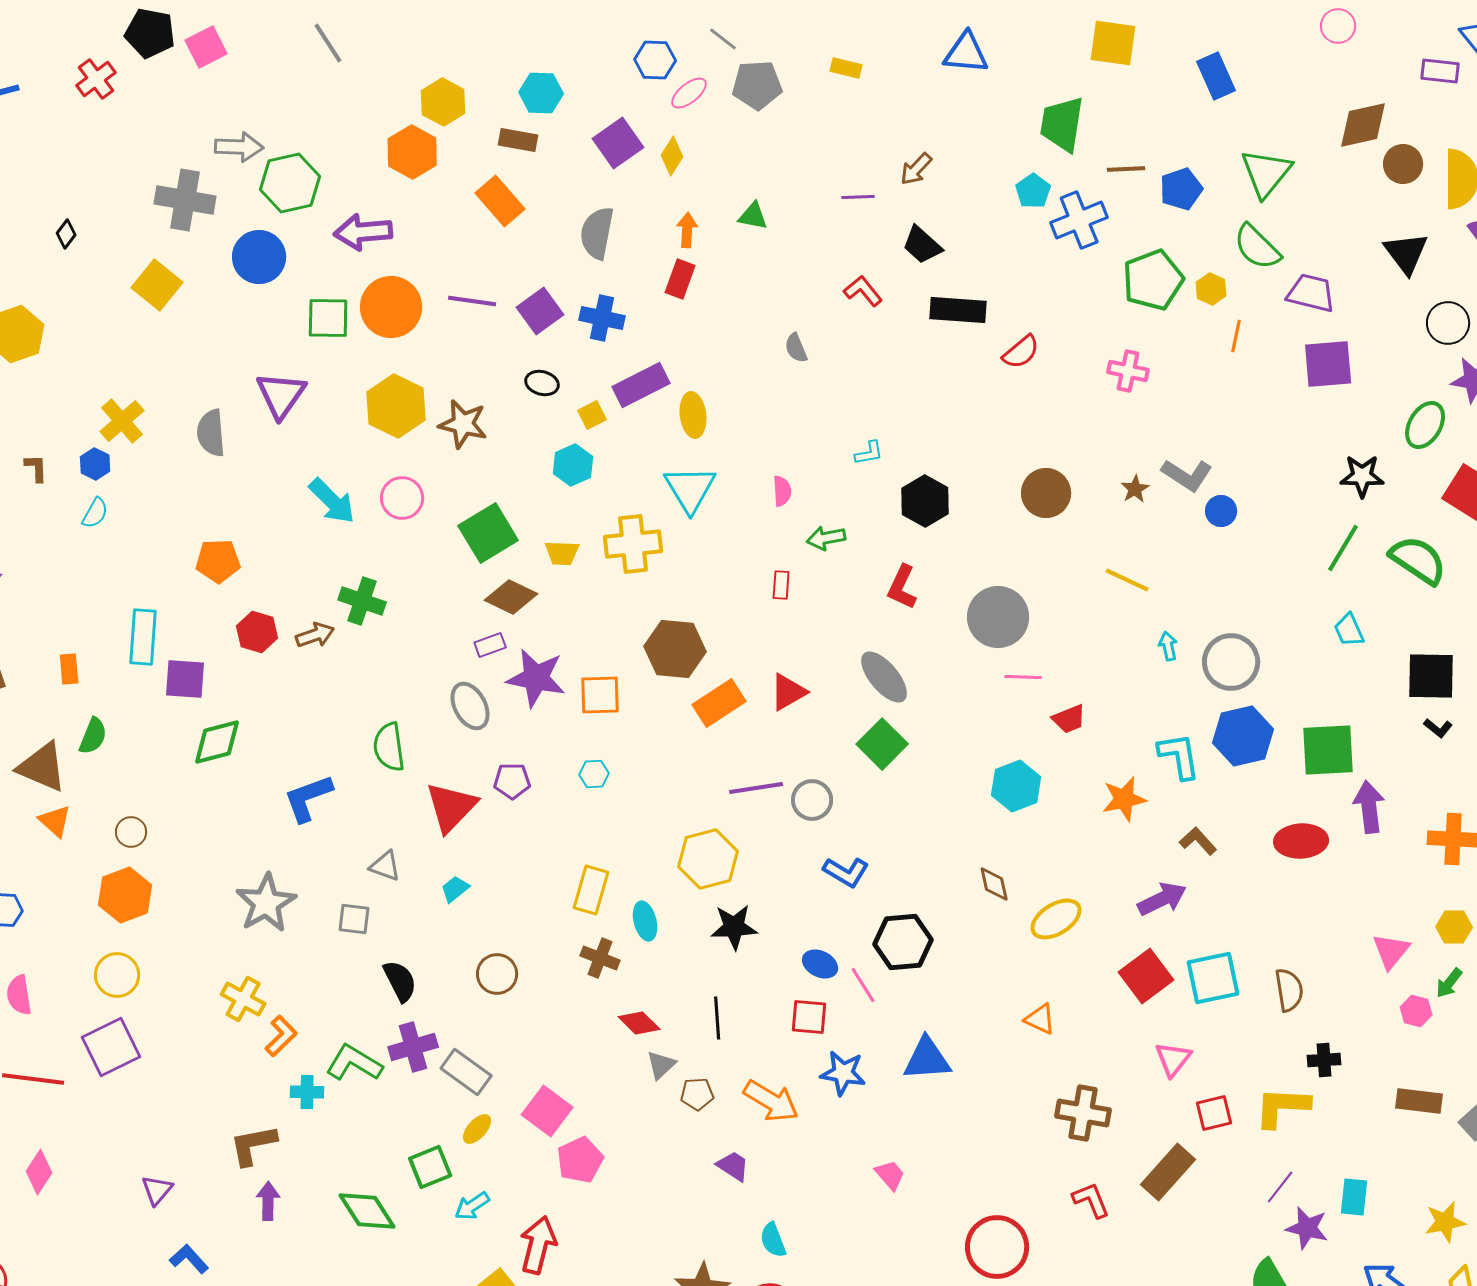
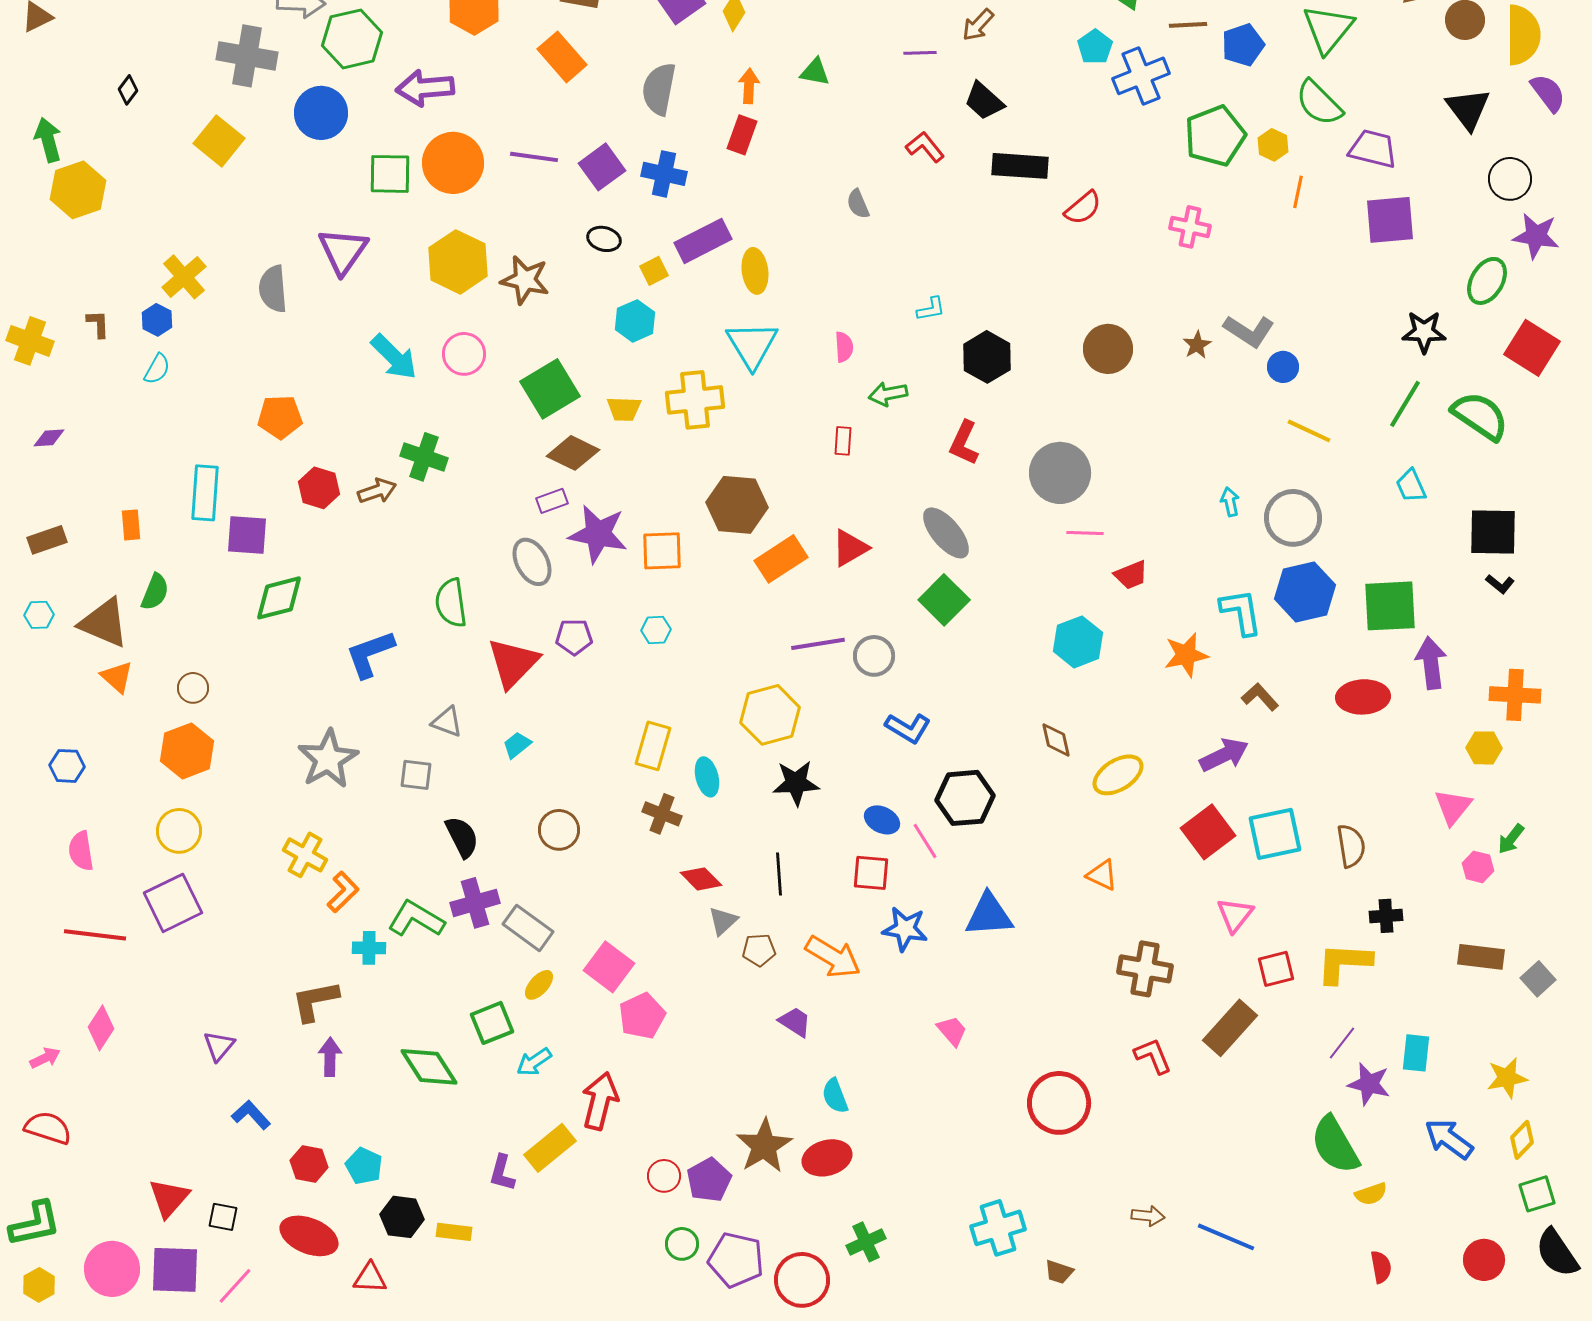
yellow line: (1127, 580) -> (1309, 431), moved
yellow hexagon: (1454, 927) -> (1484, 748), moved

